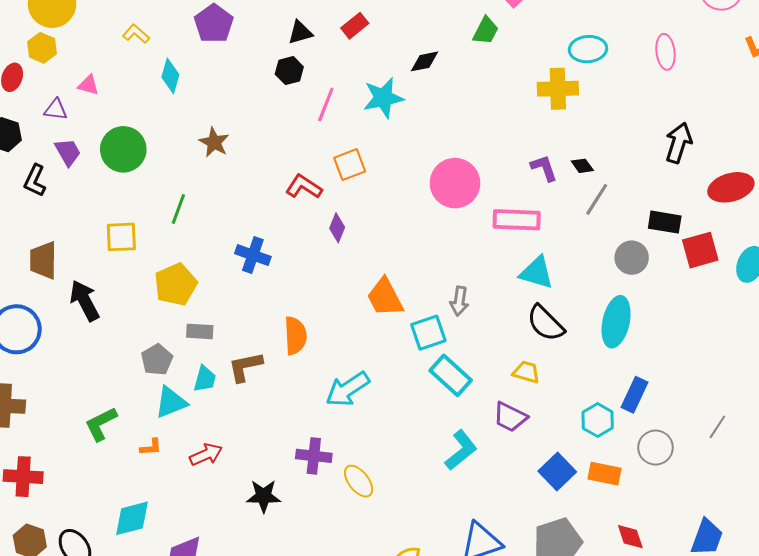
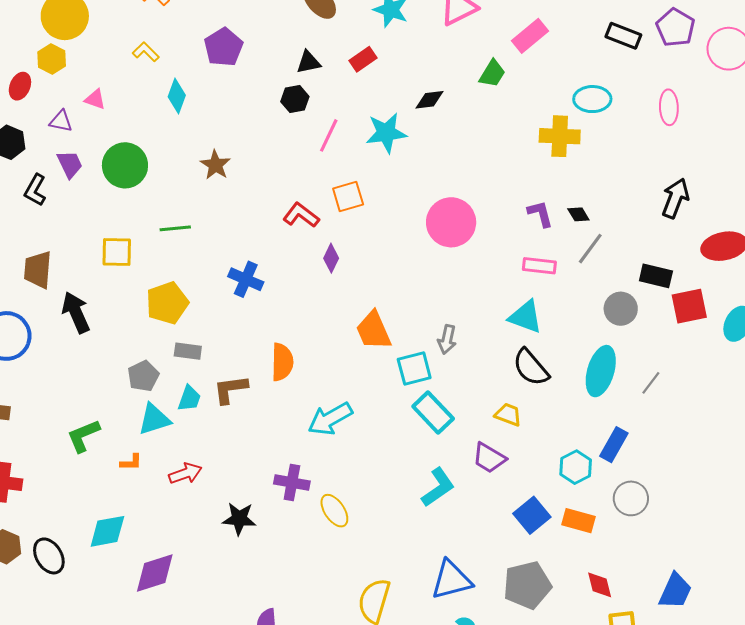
green line: (178, 209) -> (175, 228), turned 60
pink rectangle: (517, 220) -> (539, 266), moved, size x0.7
gray line: (717, 427) -> (651, 383), moved

